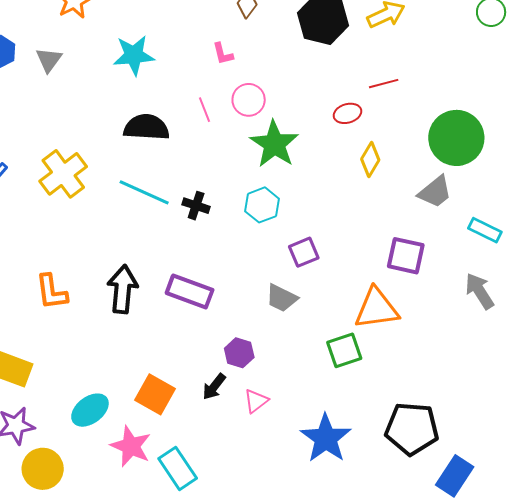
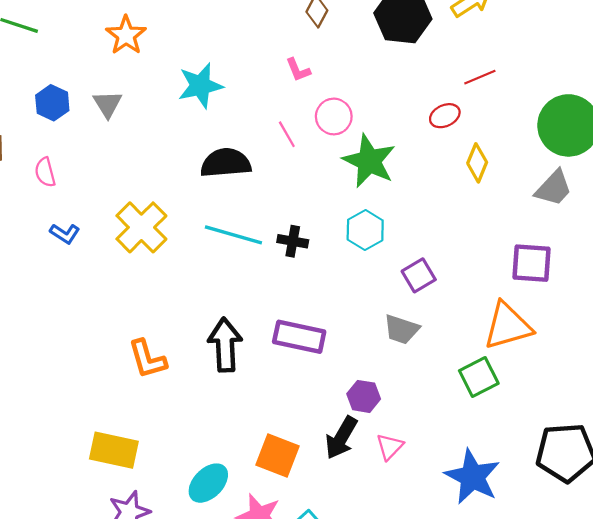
black arrow: (214, 387) -> (341, 438), size x1.4

